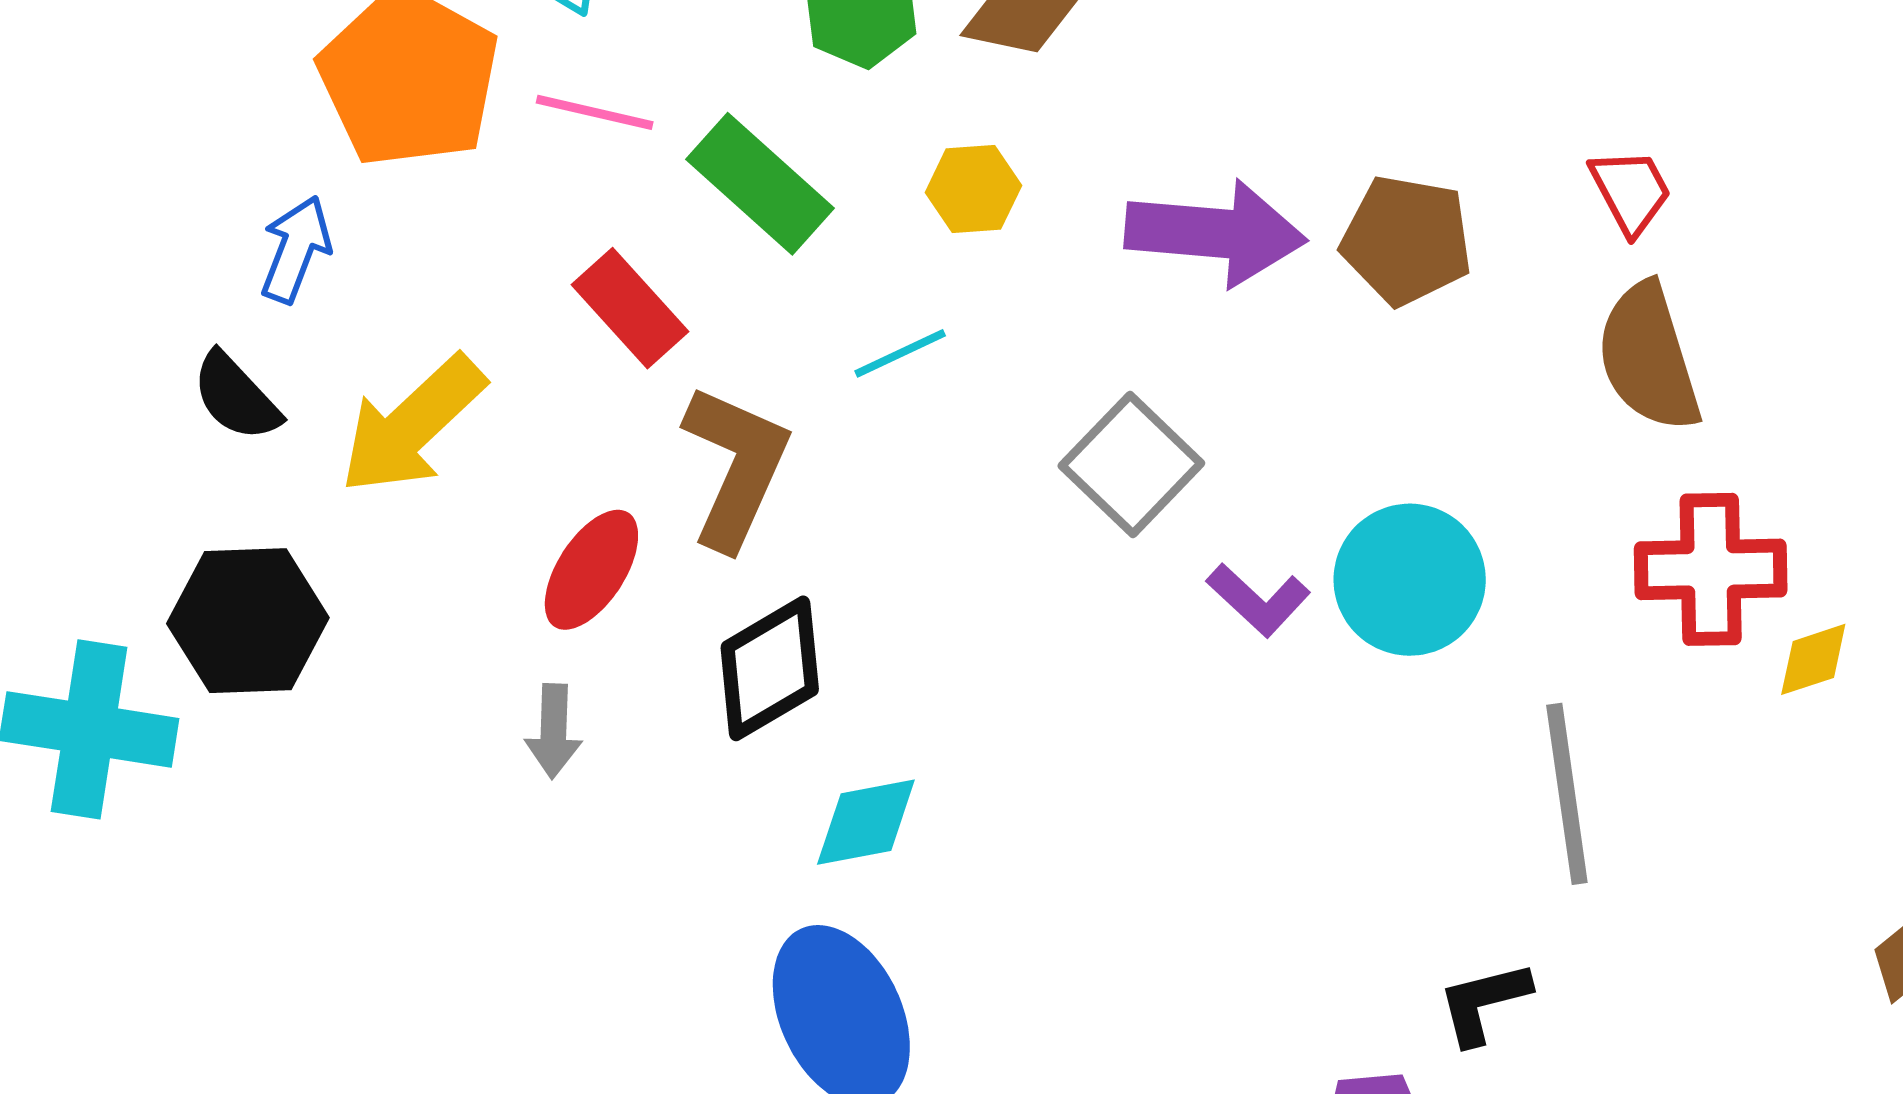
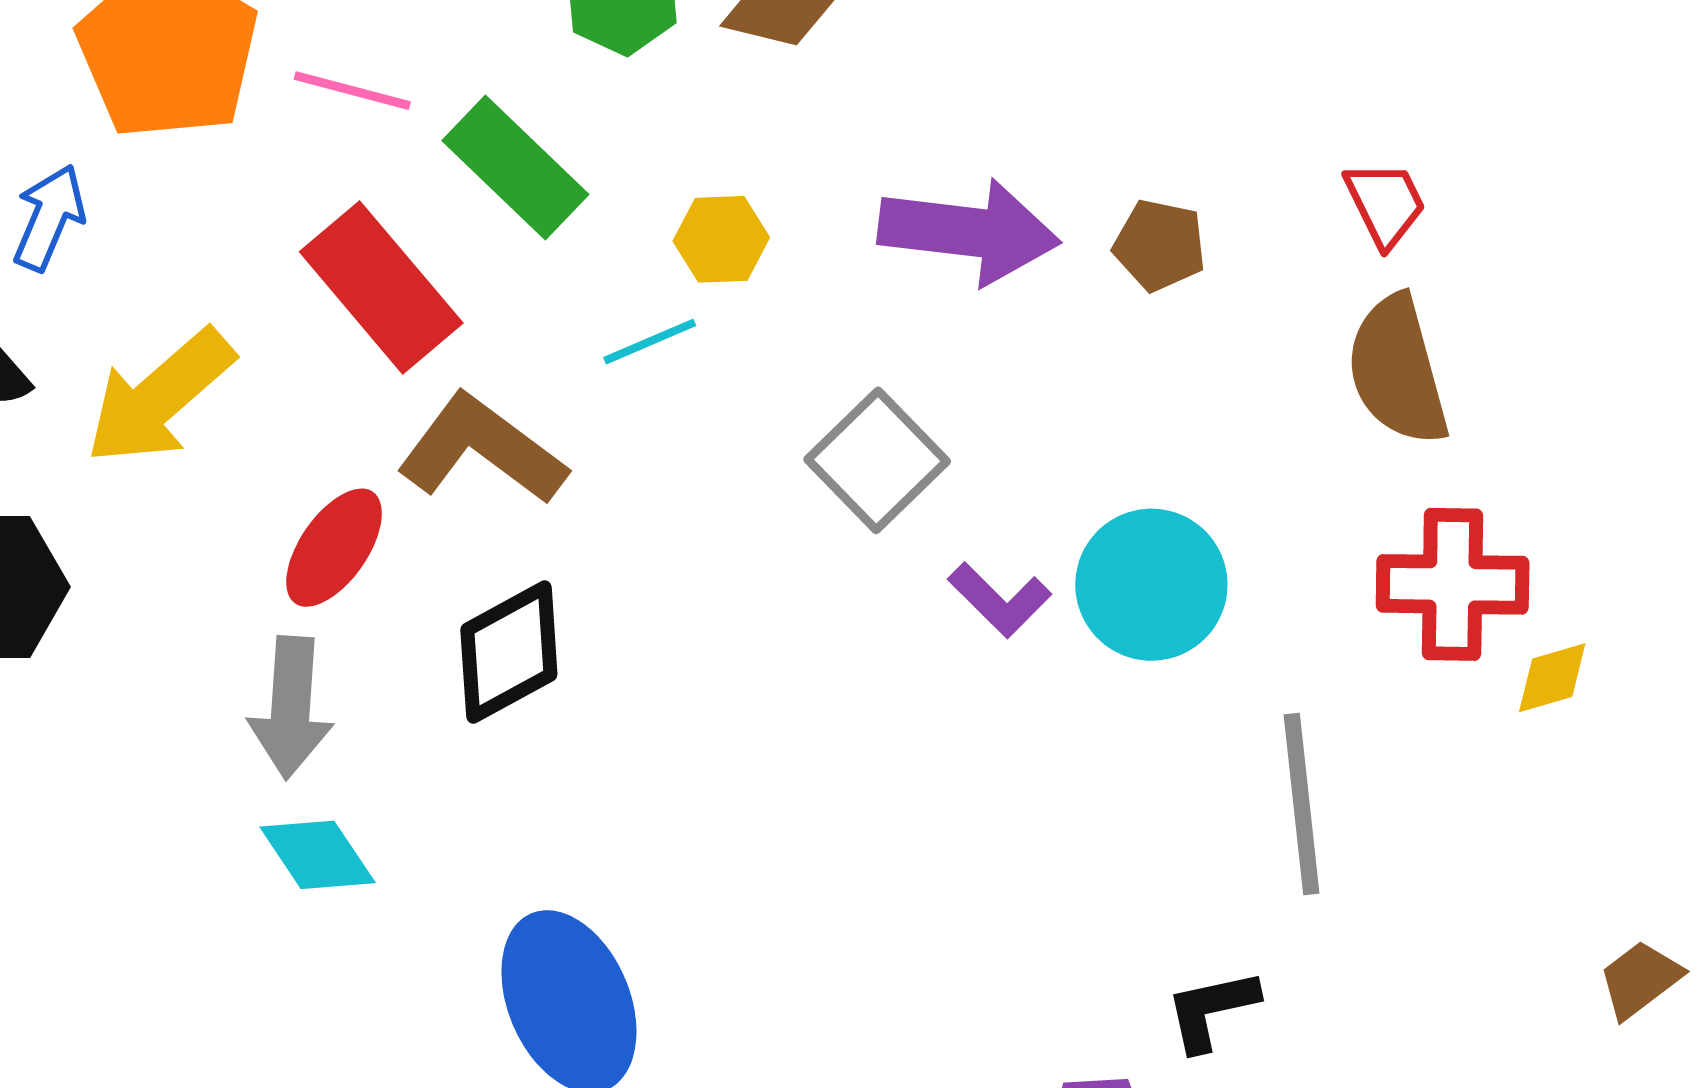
yellow hexagon: (973, 189) -> (721, 239), moved
brown pentagon: (1407, 240) -> (1160, 245), size x0.7
red rectangle: (630, 308) -> (381, 287), size x1.4
brown L-shape: (736, 467) -> (482, 449), turned -79
gray arrow: (554, 731) -> (291, 708), size x1.5
cyan diamond: (866, 822) -> (318, 855), moved, turned 65

